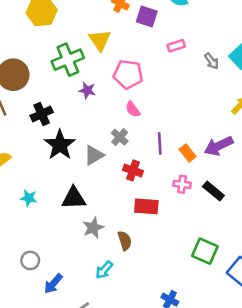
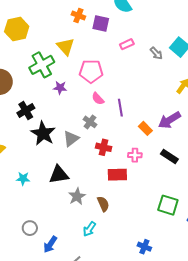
purple line: (160, 144) -> (120, 108), moved
pink cross: (182, 184) -> (135, 155), moved

